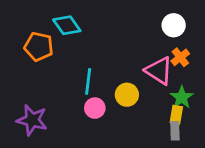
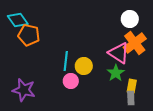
cyan diamond: (67, 25) -> (18, 20), moved
orange cross: (180, 57) -> (135, 43), size x1.6
yellow circle: (127, 95) -> (84, 66), moved
green star: (182, 97) -> (116, 73), moved

